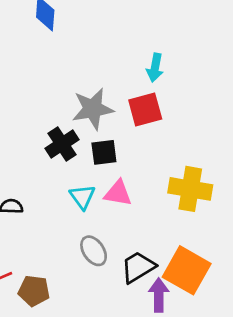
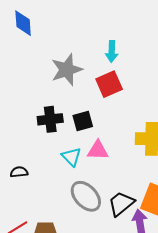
gray star: (93, 109) -> (67, 70), moved
black cross: (62, 144) -> (50, 119), turned 35
gray ellipse: (94, 251) -> (86, 196), size x1.4

